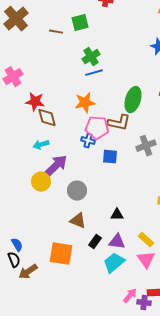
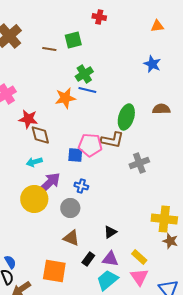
blue line: (94, 73) -> (87, 90), turned 30
orange star: (85, 103) -> (65, 98), moved
blue cross: (88, 141) -> (81, 186), moved
blue square: (110, 157) -> (75, 155), moved
yellow circle: (41, 182) -> (34, 199), size x1.4
black triangle: (117, 215) -> (110, 232), turned -32

